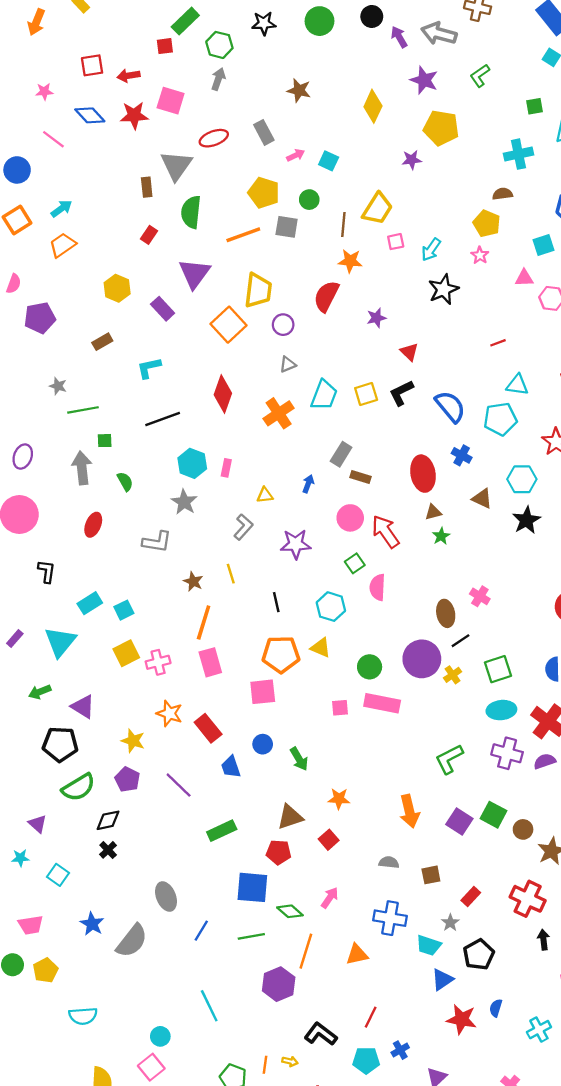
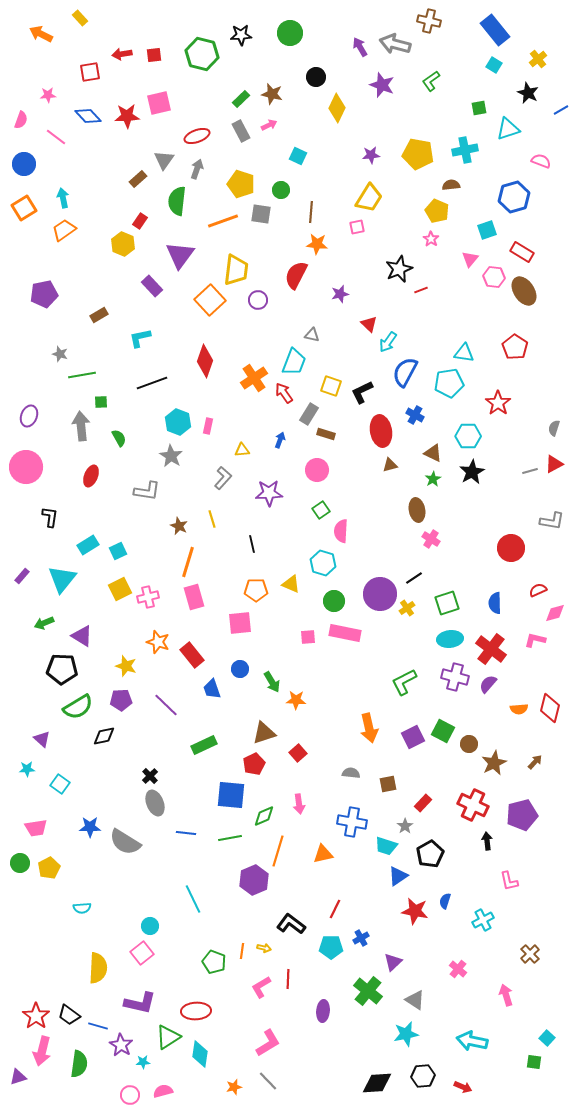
black circle: (372, 16) -> (316, 77), moved
green rectangle: (185, 21) -> (241, 99), moved, size x0.7
orange arrow: (36, 22) -> (41, 34), turned 95
green hexagon: (219, 45) -> (202, 54), size x1.4
red arrow: (128, 76) -> (122, 54), moved
gray arrow: (218, 79) -> (197, 169), moved
pink square: (171, 101) -> (159, 103), turned -30
yellow pentagon: (441, 128) -> (418, 154), moved
pink arrow: (296, 155) -> (269, 125), moved
gray triangle: (176, 165) -> (164, 160), size x0.7
brown rectangle: (147, 187) -> (138, 179), turned 54
cyan arrow: (61, 209) -> (63, 198), turned -66
yellow trapezoid: (377, 209) -> (369, 198), moved
cyan arrow: (431, 250) -> (388, 342), moved
pink triangle: (524, 278) -> (470, 259), turned -48
pink semicircle: (14, 284) -> (21, 120), moved
yellow hexagon: (117, 288) -> (123, 244), moved
red line: (498, 343) -> (421, 290), moved
gray triangle: (288, 364) -> (312, 335), moved, turned 35
black L-shape: (401, 393) -> (362, 392), moved
yellow square: (366, 394) -> (331, 386), moved, turned 35
blue semicircle: (450, 406) -> (405, 372), turned -112
red arrow: (385, 532) -> (284, 393), moved, size x0.7
green star: (441, 536) -> (433, 479), moved
cyan hexagon: (331, 607) -> (323, 563), moved
brown ellipse: (446, 613) -> (417, 510), moved
orange pentagon: (281, 654) -> (256, 590), size x0.7
purple semicircle: (545, 761) -> (488, 684), turned -30
purple pentagon: (127, 779) -> (121, 700), turned -30
orange star: (339, 799) -> (296, 700), moved
purple square: (459, 821) -> (413, 737), turned 30
black cross: (108, 850) -> (150, 776), moved
red pentagon: (279, 852) -> (254, 764), turned -30
pink arrow: (330, 898) -> (299, 804), turned 138
green diamond: (290, 911) -> (264, 816), turned -65
blue star: (92, 924) -> (90, 827), turned -30
blue line: (201, 931) -> (186, 833), turned 66
gray semicircle: (132, 941) -> (125, 842), turned 84
cyan semicircle: (83, 1016) -> (82, 908), size x0.7

